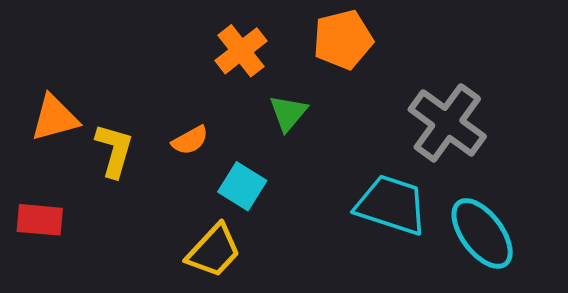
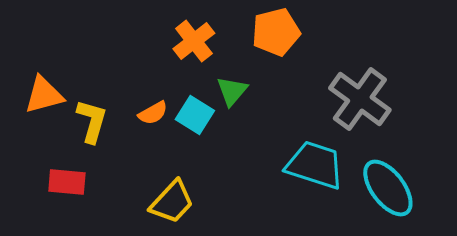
cyan square: (242, 186) -> (195, 115), moved
red rectangle: (40, 220) -> (67, 182), moved

